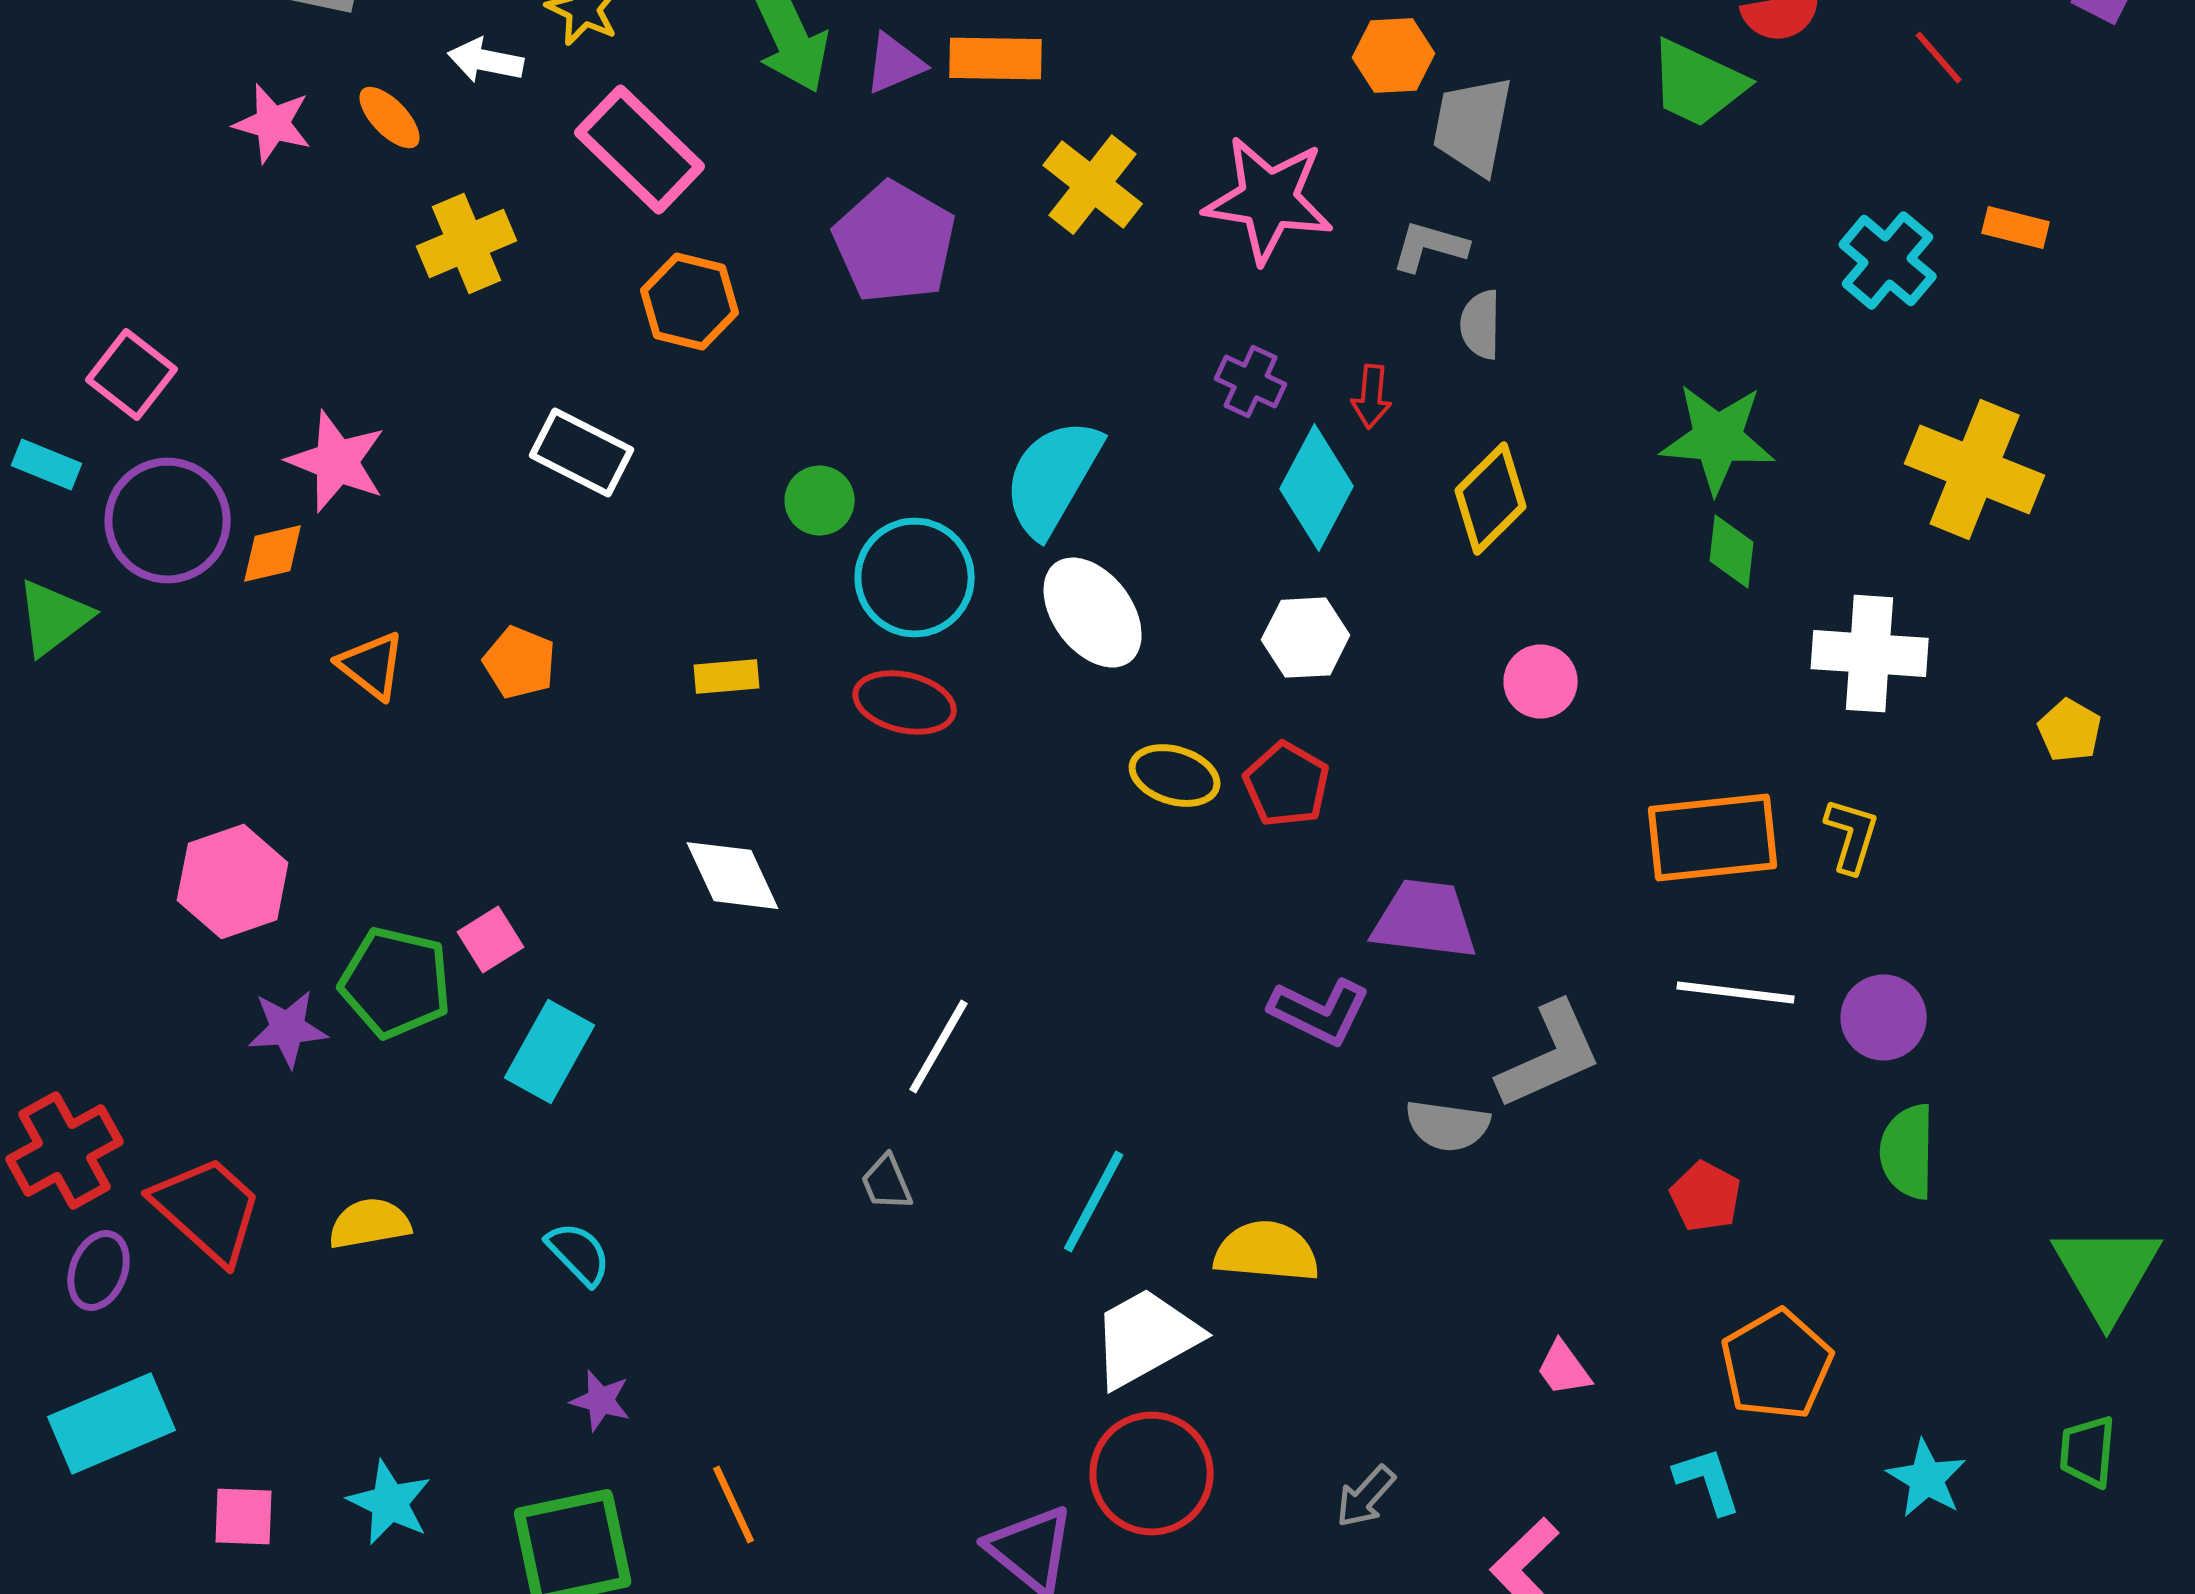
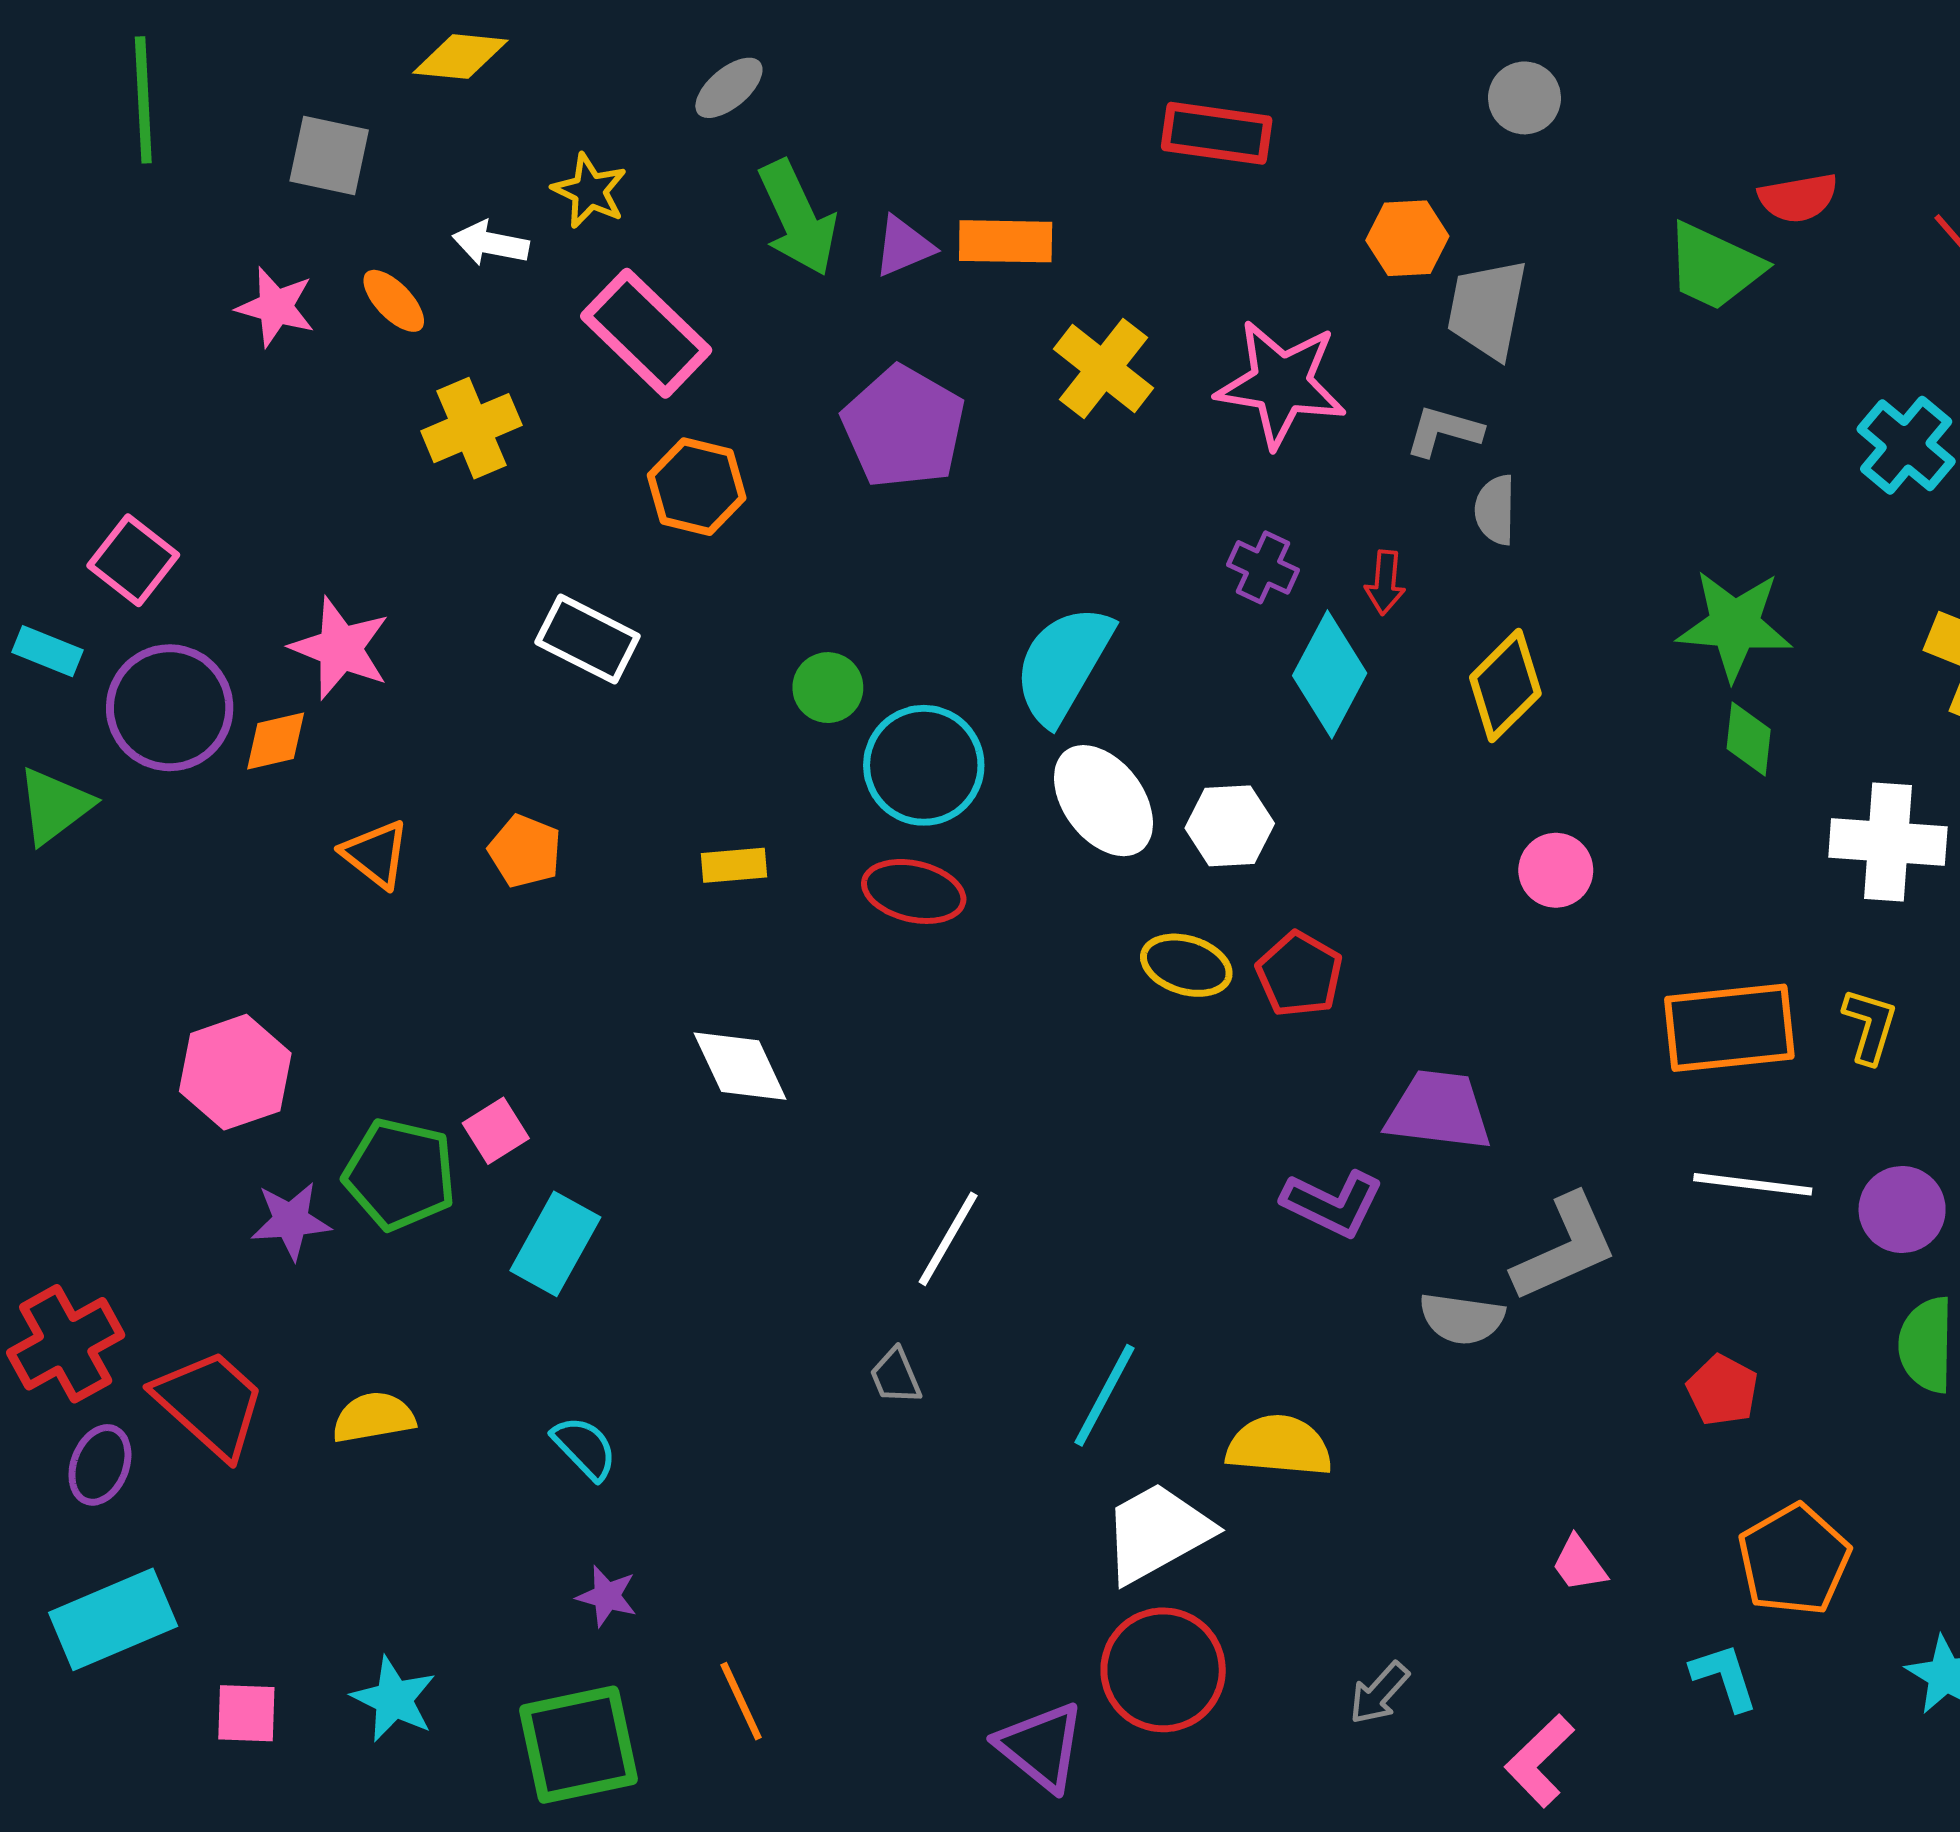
white hexagon: (1306, 638) -> (1230, 826), moved

